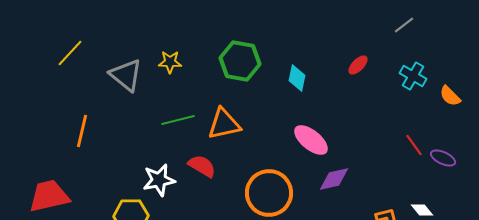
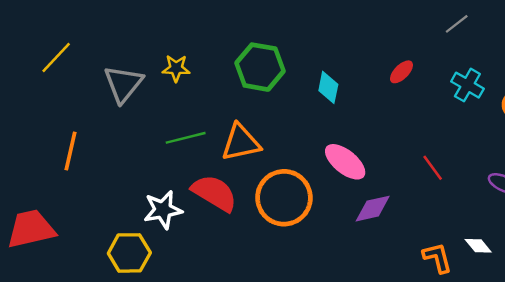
gray triangle: (126, 75) -> (123, 84), turned 30
red line: (414, 145) -> (433, 168), moved
red semicircle: (202, 166) -> (214, 193), size x1.4
orange circle: (269, 193) -> (284, 198), moved

